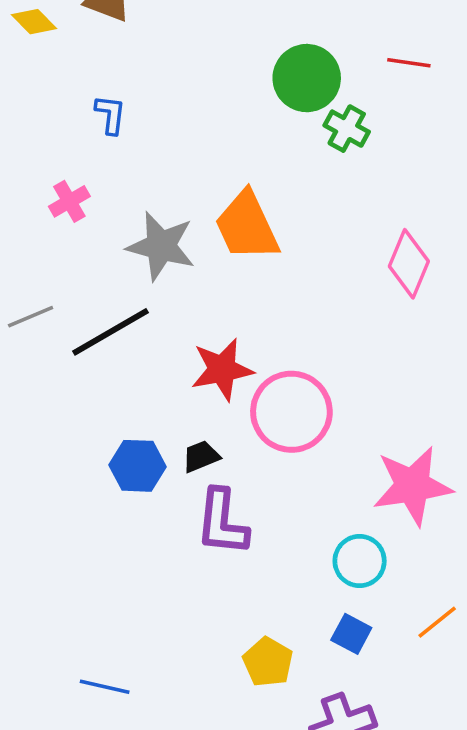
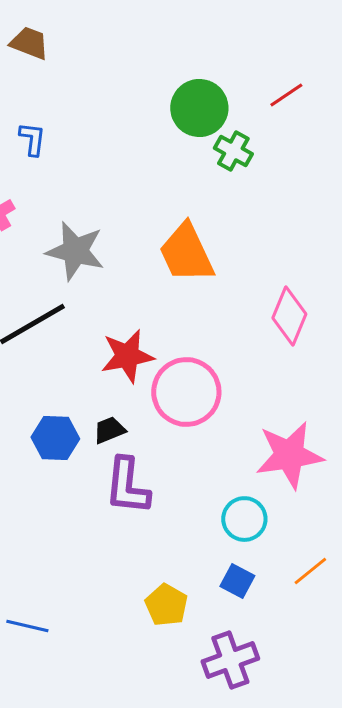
red line: (409, 63) -> (286, 95), turned -42
orange trapezoid: (247, 226) -> (186, 253), moved
pink diamond: (409, 264) -> (289, 316), moved

